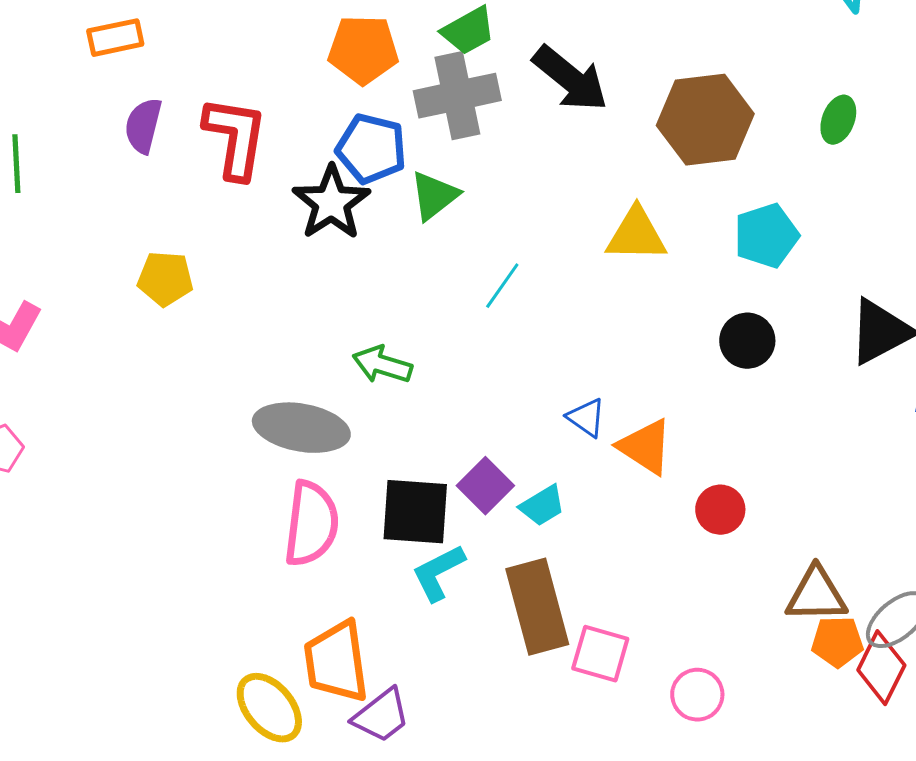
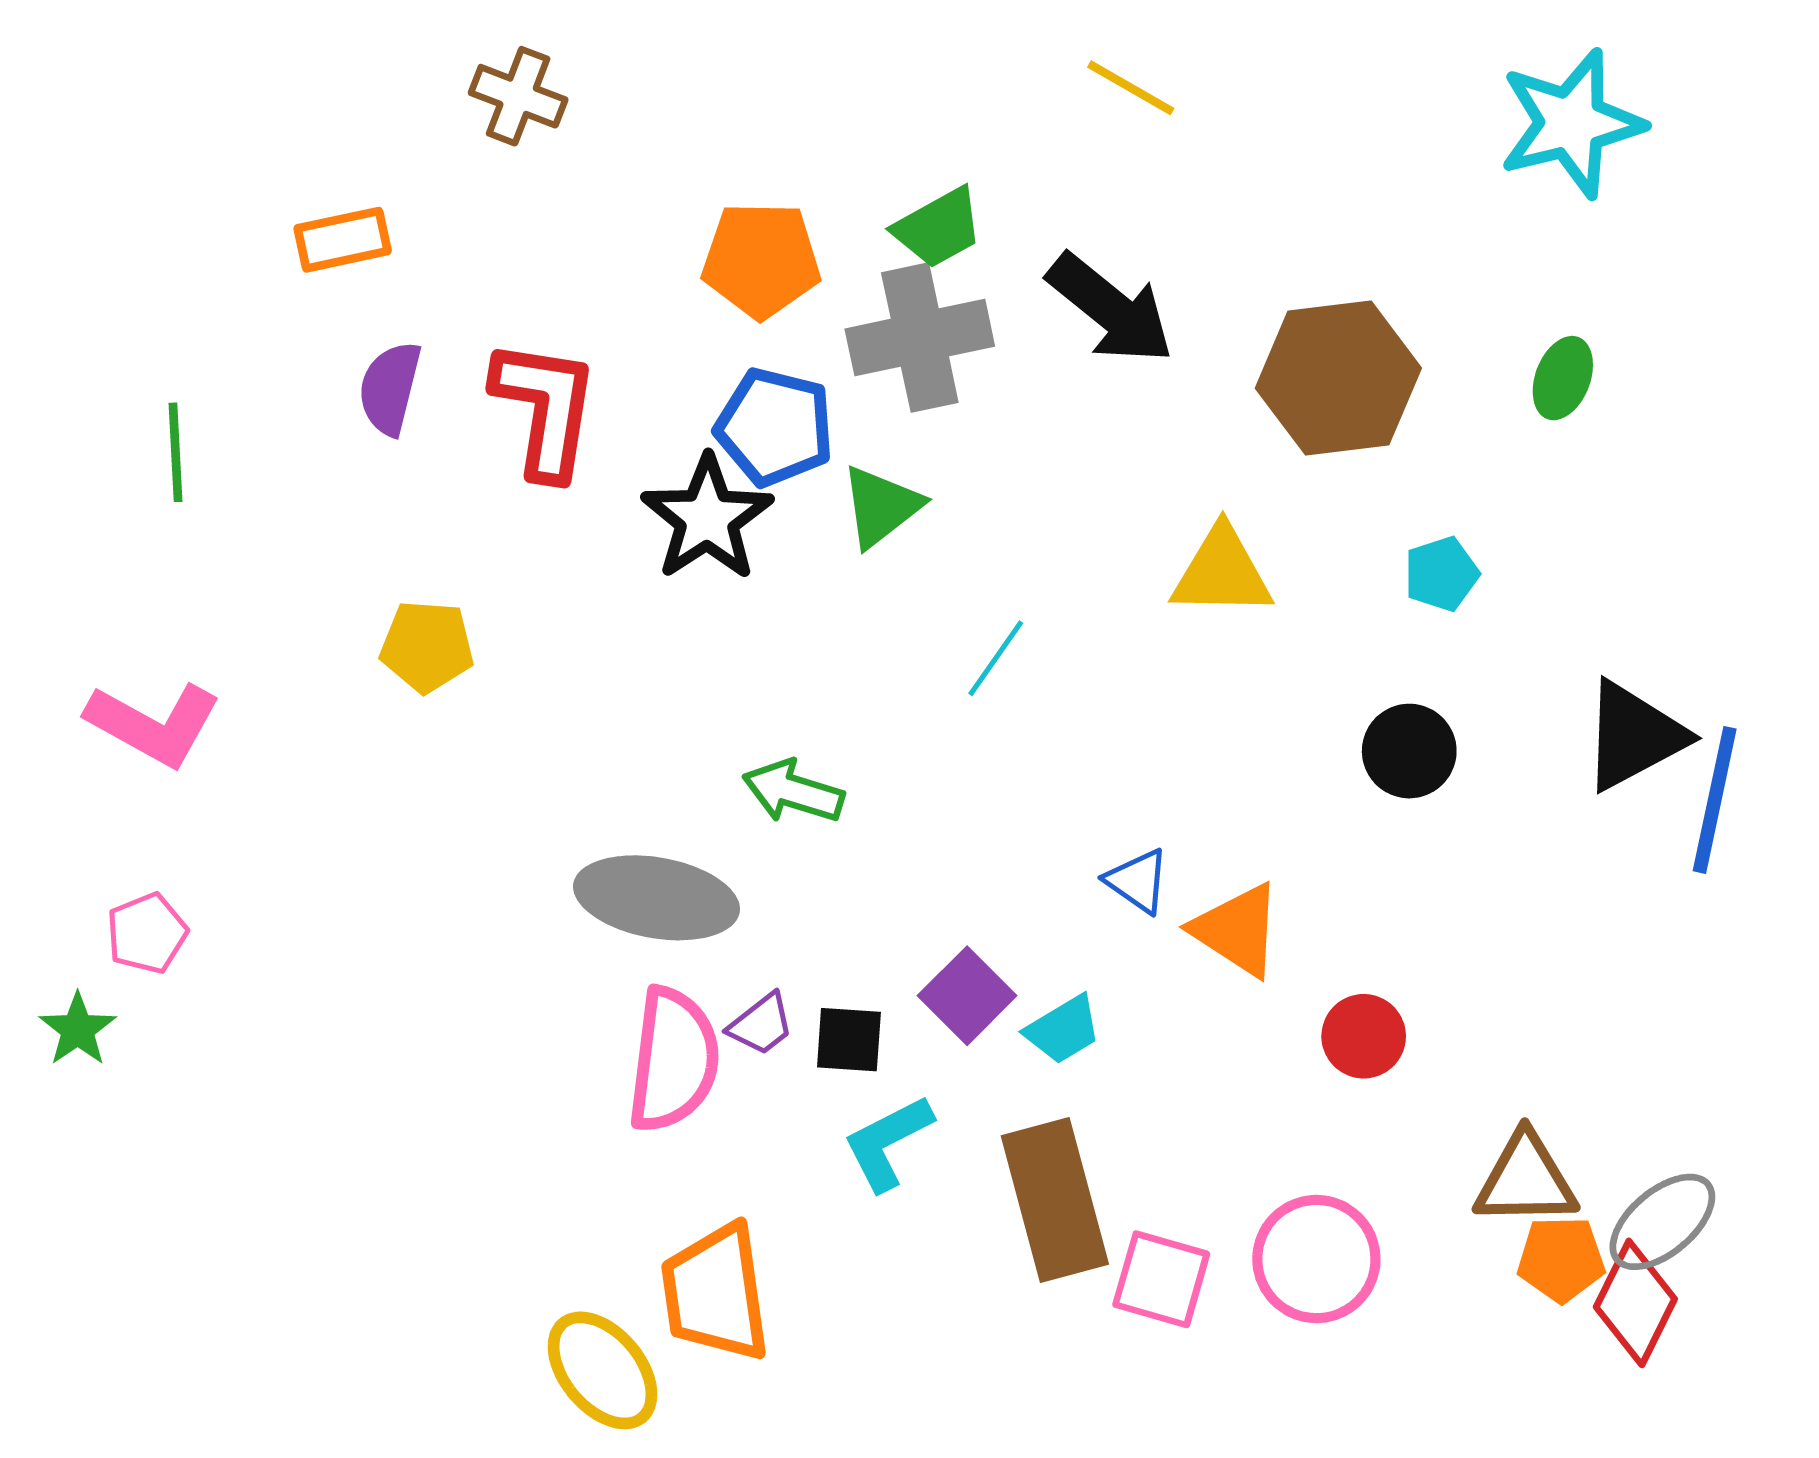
cyan pentagon: (766, 236) -> (1441, 574), size x0.7
black square: (415, 512) -> (849, 1040), size x0.6
pink circle: (697, 695) -> (1316, 1259), moved, size x1.4
purple trapezoid: (381, 716) -> (761, 1024), moved, size x0.7

